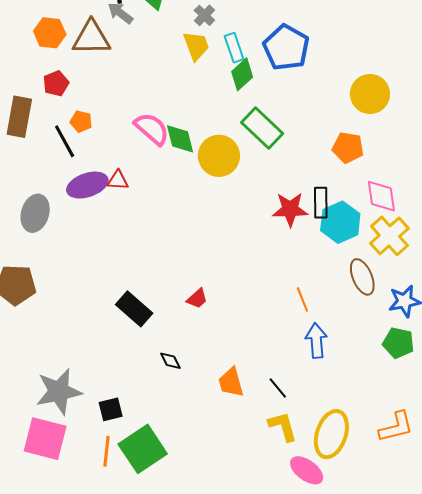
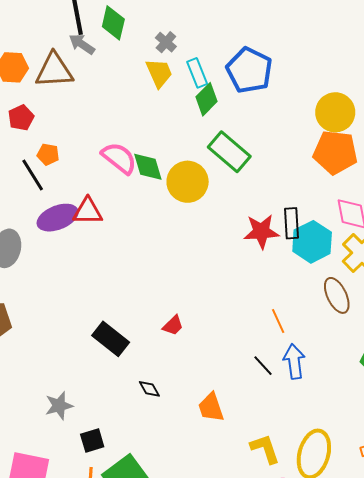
orange pentagon: (348, 147) -> (335, 152), moved, size x1.4
red triangle: (118, 180) -> (88, 211), size x1.4
black line: (278, 388) -> (263, 366), moved
gray star: (59, 392) -> (59, 406), moved, size x0.6

